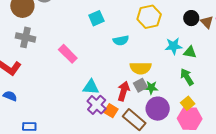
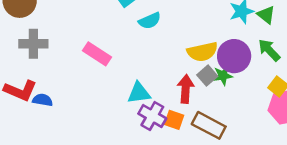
cyan semicircle: (121, 40) -> (150, 21), moved
green triangle: (190, 52) -> (266, 15), turned 40
blue semicircle: (10, 96) -> (43, 100), moved
purple circle: (158, 109) -> (234, 56), moved

